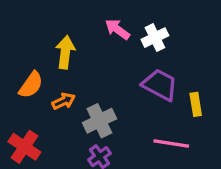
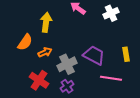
white cross: (155, 38) -> (111, 13), moved
purple trapezoid: (160, 85) -> (94, 55), moved
red cross: (24, 147) -> (39, 80), moved

